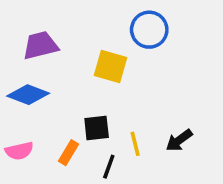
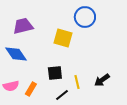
blue diamond: (28, 95) -> (16, 54), turned 35
orange rectangle: (68, 153) -> (31, 89), moved
black line: (109, 167) -> (62, 95), turned 32

